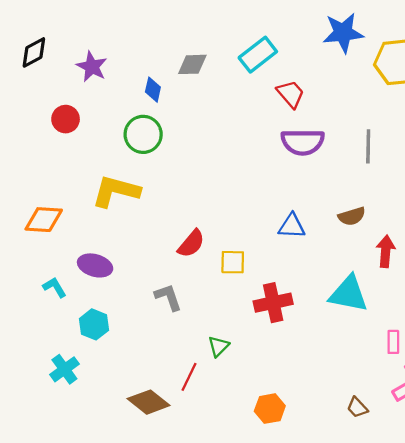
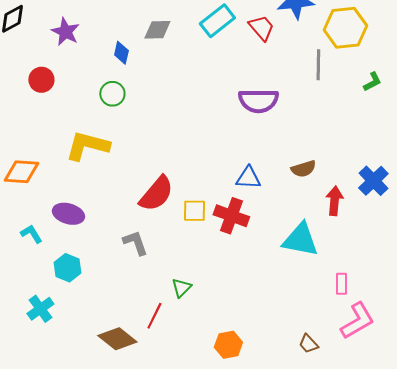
red trapezoid: (291, 94) -> (261, 28), moved
green circle: (143, 134) -> (112, 94), size x0.7
gray line: (368, 146) -> (318, 65), moved
red semicircle: (191, 244) -> (156, 194), size x1.4
red cross: (273, 303) -> (231, 216), moved, turned 32

